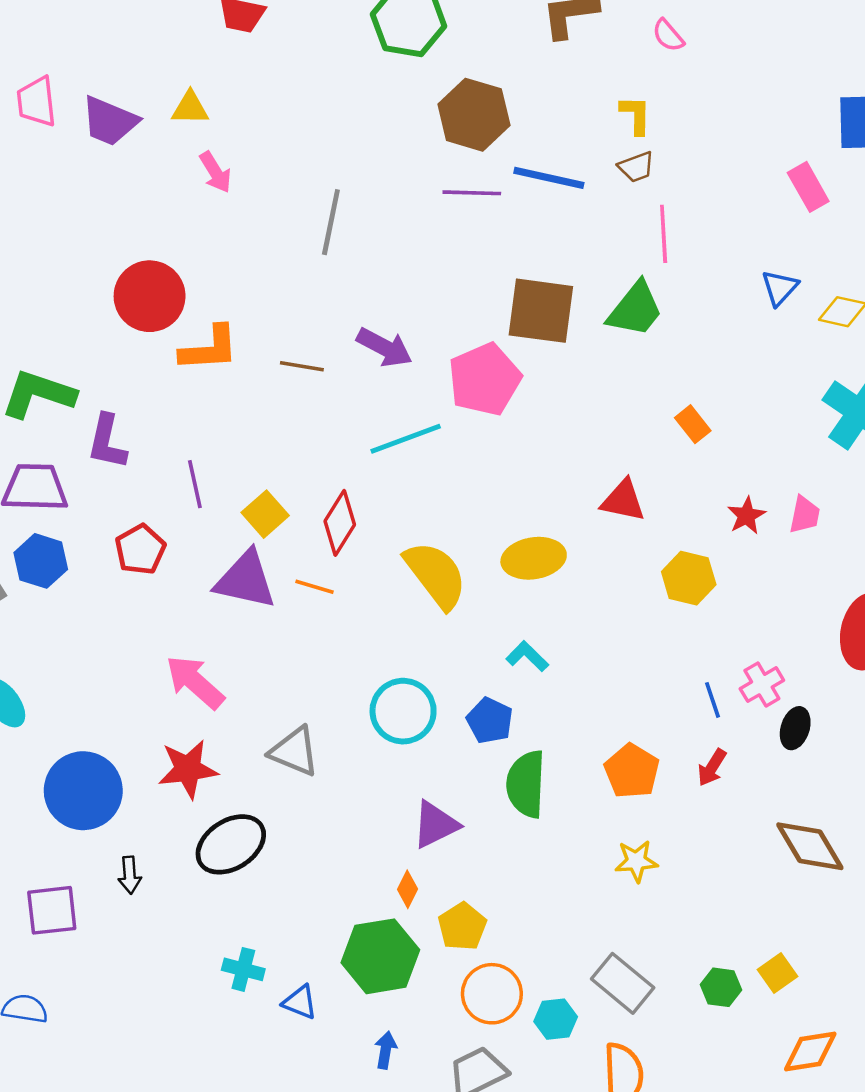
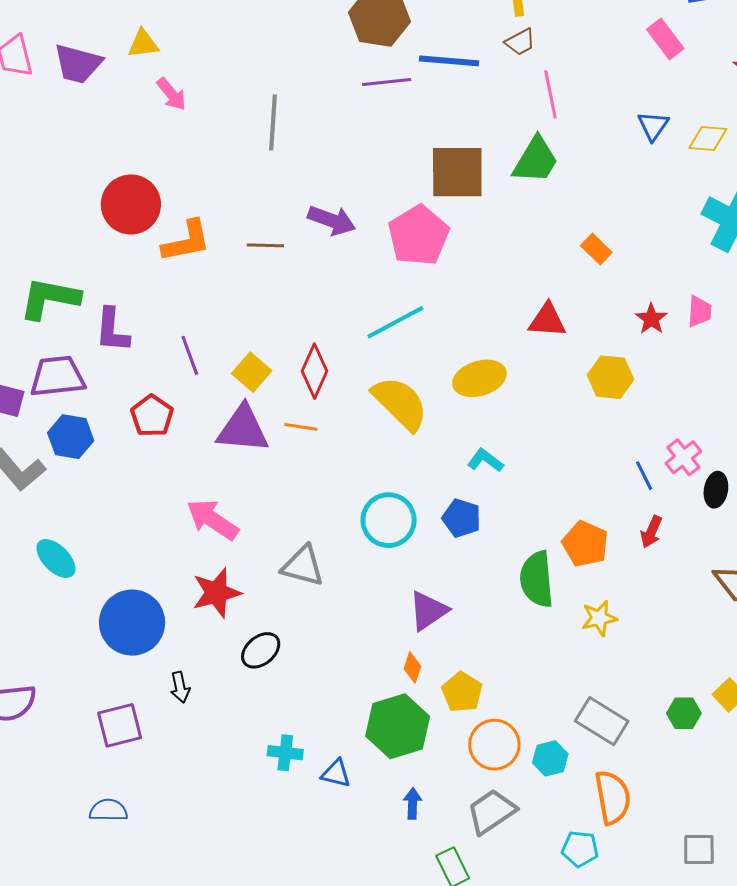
cyan line: (406, 439) -> (395, 322), moved
green semicircle: (526, 784) -> (537, 579), moved
black ellipse: (231, 844) -> (261, 650), size x0.7

